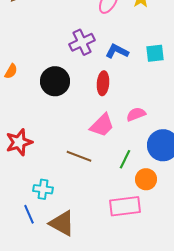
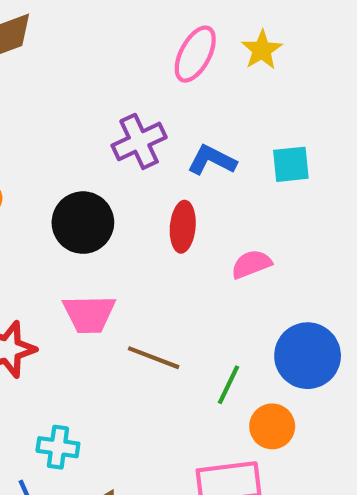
pink semicircle: (136, 114) -> (251, 264), moved
pink trapezoid: (102, 125) -> (89, 314), moved, turned 44
brown line: (79, 156) -> (154, 358), moved

